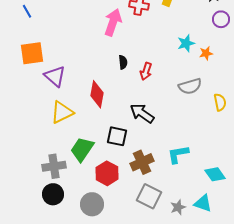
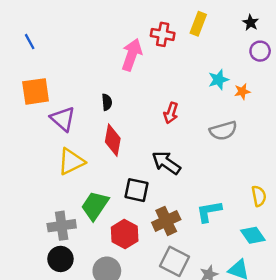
black semicircle: (123, 62) -> (107, 102), moved
yellow semicircle: (220, 102) -> (259, 196), moved

